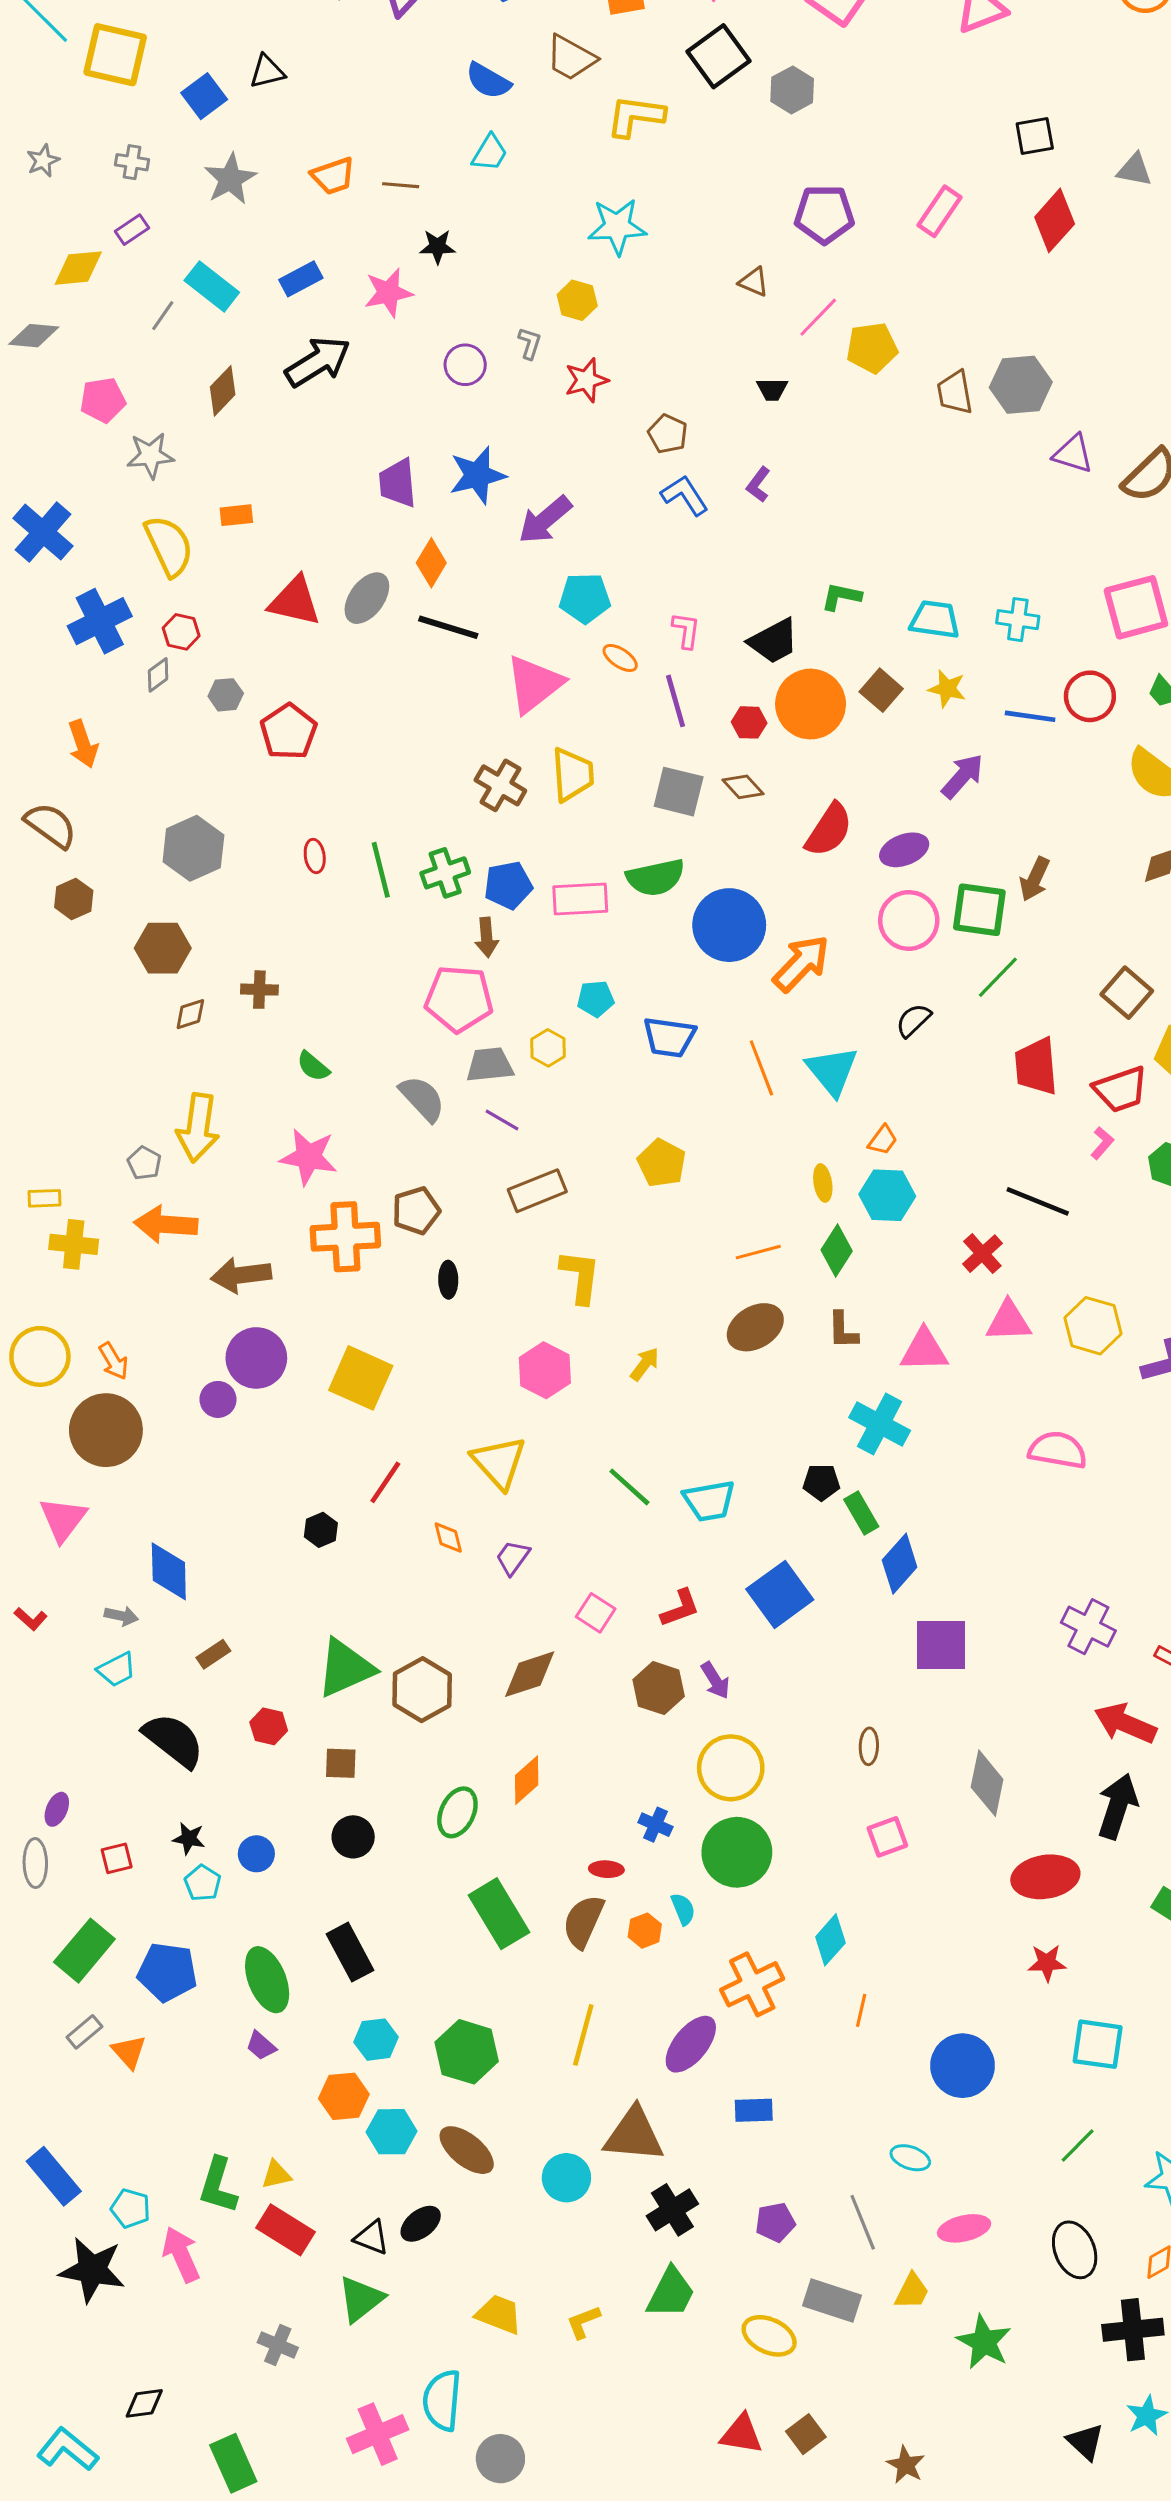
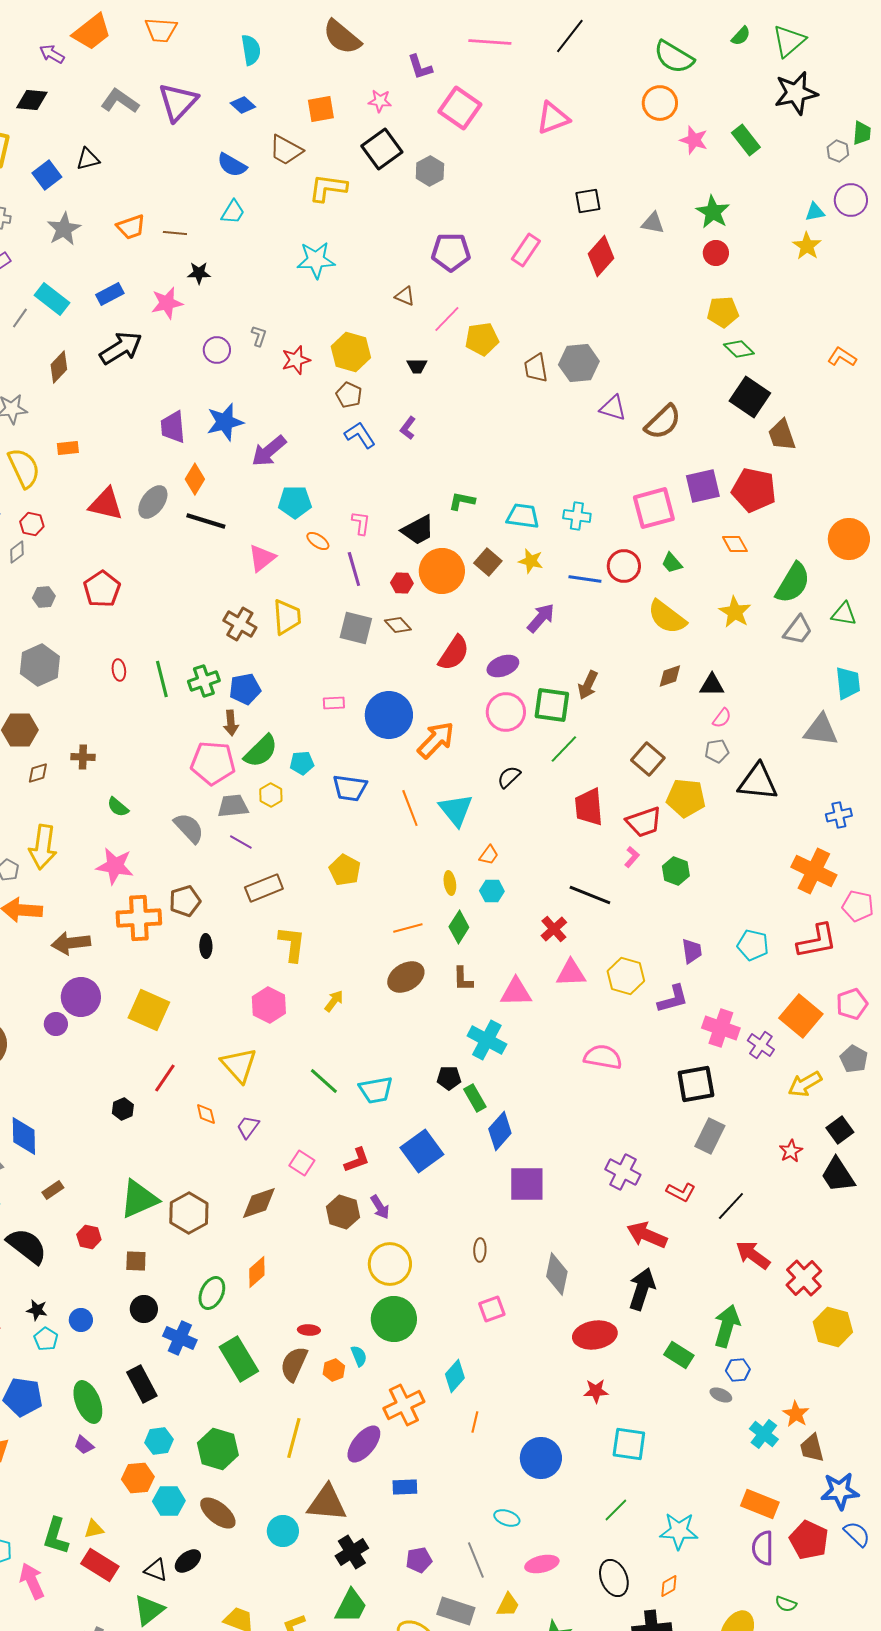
yellow hexagon: (577, 300) -> (351, 352), moved, size x1.5
pink triangle: (534, 684) -> (262, 558), size x0.7
gray hexagon: (226, 695) -> (44, 597), moved
green semicircle: (655, 877) -> (261, 751), moved, turned -33
pink rectangle: (580, 899) -> (334, 703), moved, size x0.6
cyan hexagon: (887, 1195) -> (492, 891), size x0.7
blue cross: (655, 1825) -> (180, 1338), moved, size x1.5

